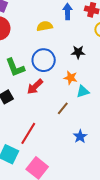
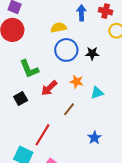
blue circle: (44, 60) -> (66, 50), moved
orange star: (71, 78) -> (77, 82), moved
brown line: (63, 108) -> (69, 109), moved

